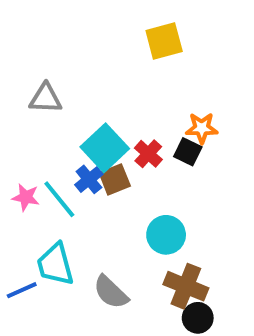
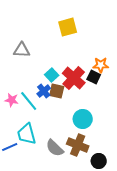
yellow square: (164, 41) -> (68, 27), moved
cyan square: (105, 148) -> (52, 75), size x0.6
red cross: (148, 154) -> (74, 78), size x1.6
brown square: (115, 179) -> (57, 91), turned 35
brown cross: (186, 286) -> (78, 145), moved

